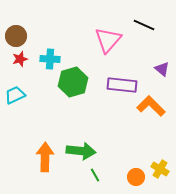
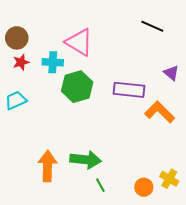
pink triangle: (108, 40) -> (79, 42), moved, turned -40

